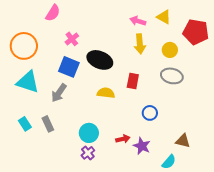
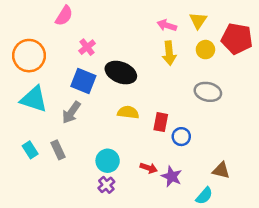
yellow triangle: (164, 17) -> (198, 21), turned 35
yellow circle: (170, 50) -> (205, 50), moved
red rectangle: (133, 81) -> (161, 122), moved
red arrow: (123, 139) -> (149, 168), turned 32

